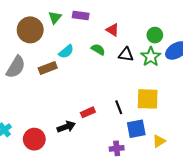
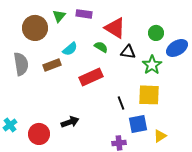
red triangle: (113, 30) -> (115, 28), size x1.6
green star: (151, 57) -> (152, 65), moved
gray semicircle: (16, 67) -> (21, 64), turned -40
red rectangle: (88, 112) -> (91, 77), moved, size x1.6

